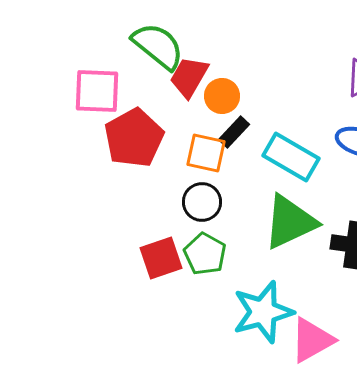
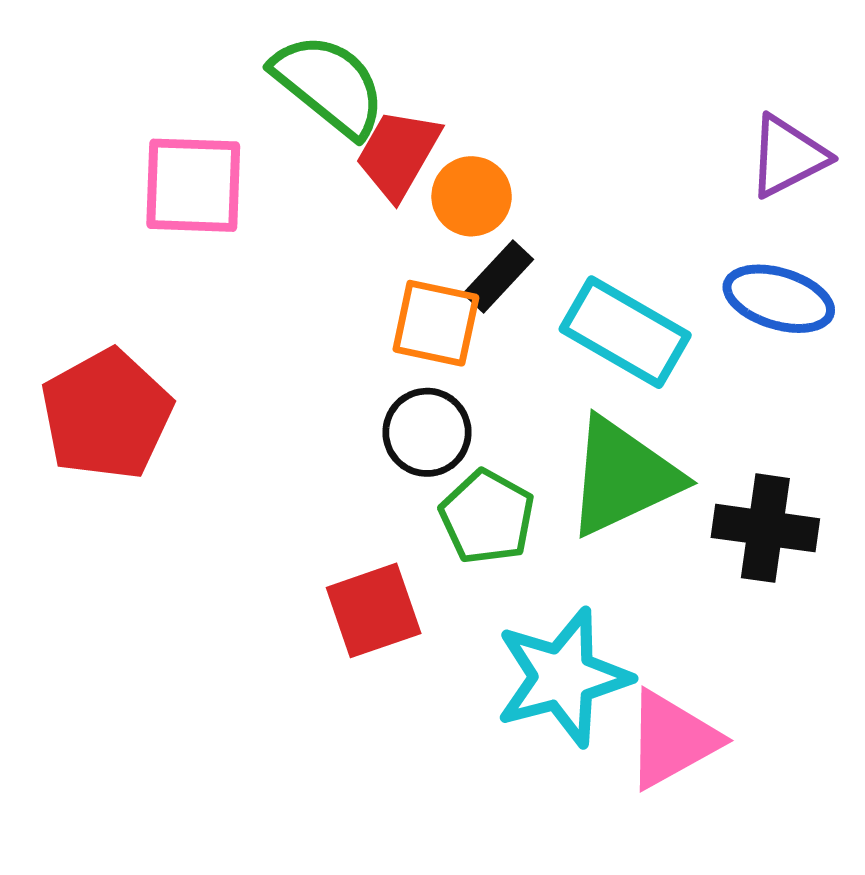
red pentagon: (134, 138) -> (106, 415), moved
green pentagon: (205, 254) -> (487, 517), moved
red square: (161, 258) -> (374, 610), moved

